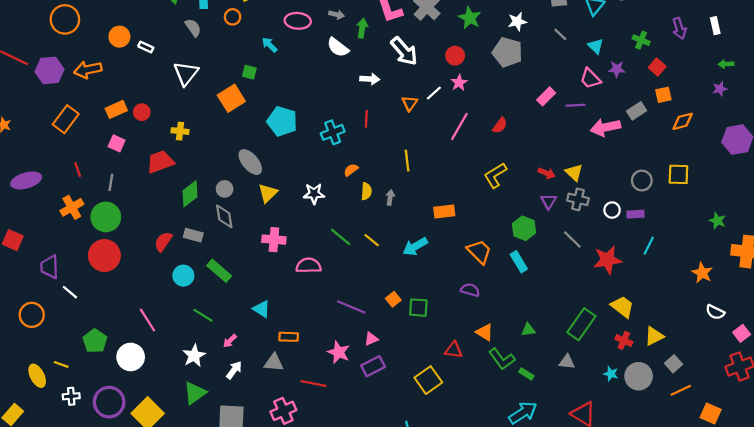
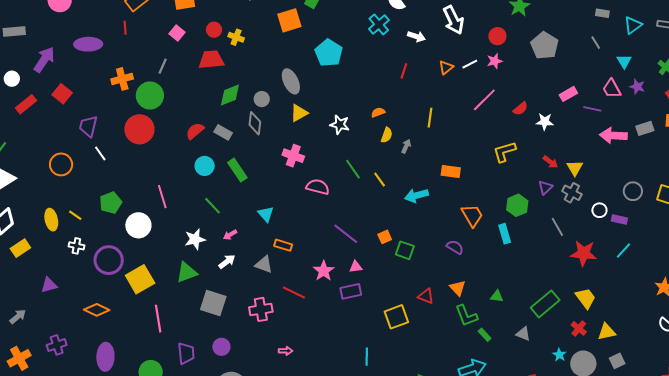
white star: (517, 22) -> (545, 122), moved
red circle: (142, 112) -> (214, 30), moved
cyan cross: (333, 132) -> (379, 24), moved, turned -35
red line: (78, 169) -> (125, 28), moved

